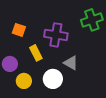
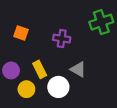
purple cross: (56, 35) -> (62, 39), size x0.7
yellow rectangle: (36, 53) -> (40, 69), moved

